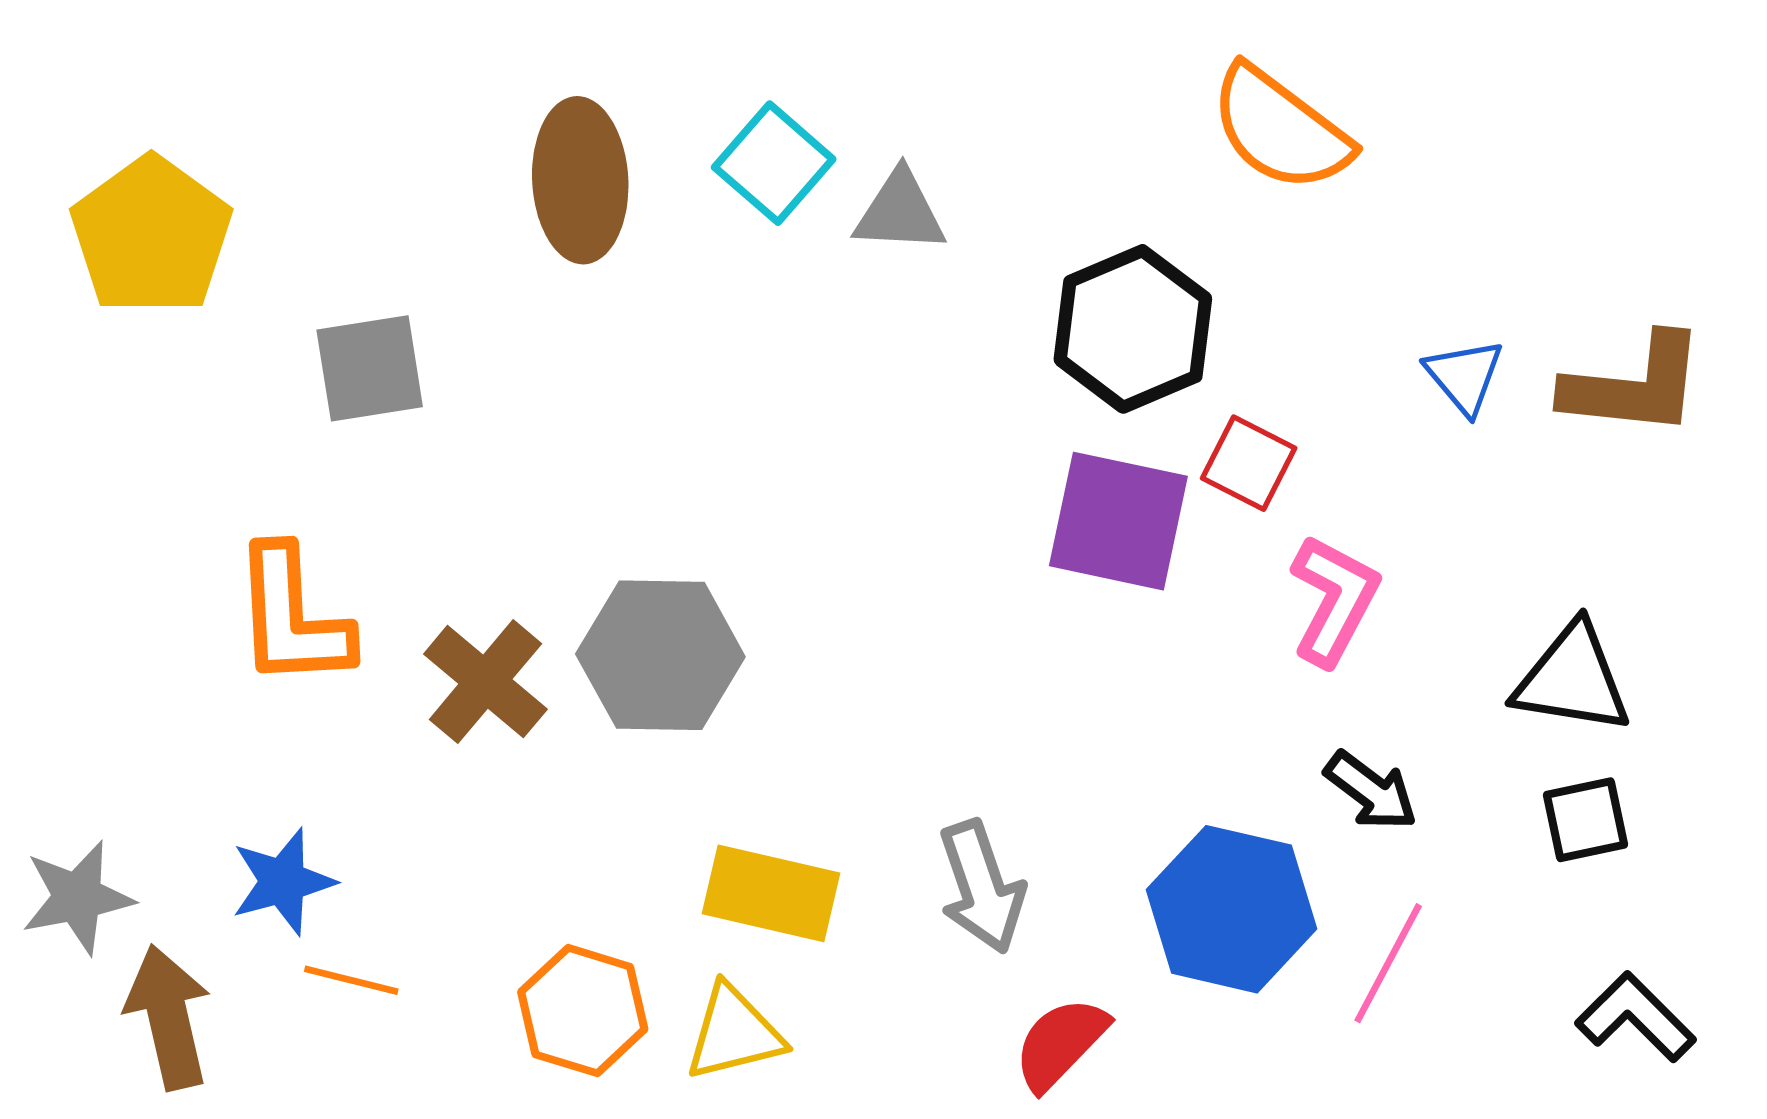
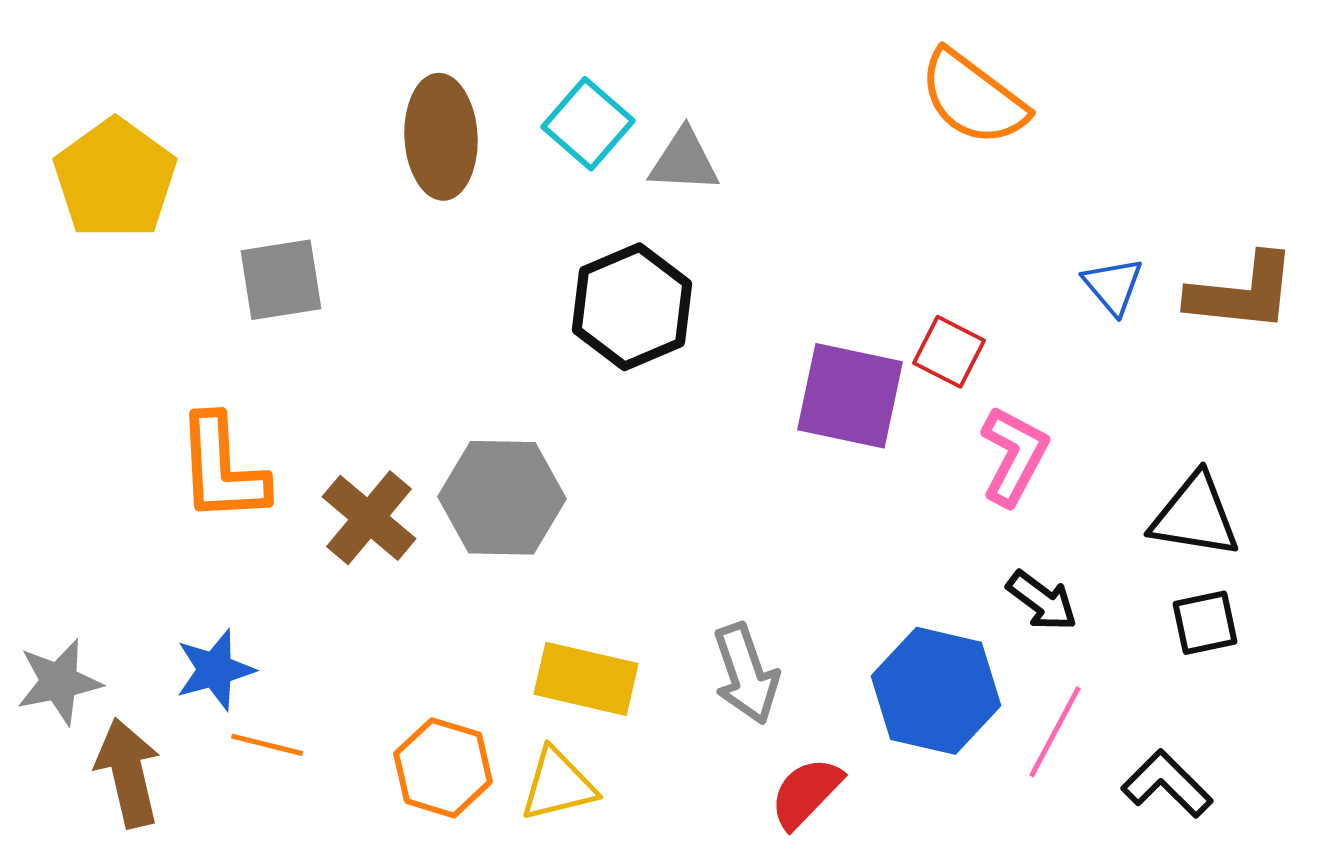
black hexagon: (1133, 329) -> (632, 307), moved
black L-shape: (1635, 1017) -> (1167, 784), moved

